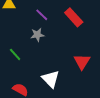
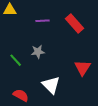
purple line: (42, 15) -> (43, 21), turned -48
gray star: (37, 35) -> (38, 52), moved

